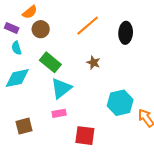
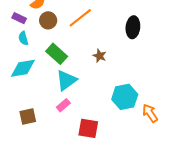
orange line: (88, 26) -> (80, 18), moved
pink rectangle: (59, 113) -> (63, 105), turned -32

